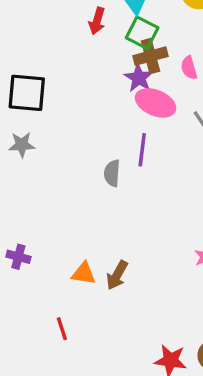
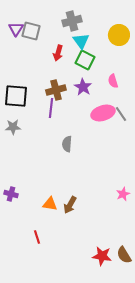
brown cross: (150, 56) -> (56, 90), moved
pink ellipse: (156, 103) -> (103, 113), moved, turned -40
purple line: (142, 150) -> (51, 108), moved

